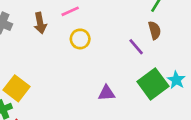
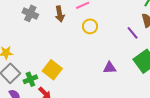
yellow square: (17, 88) -> (52, 70), moved

